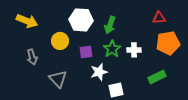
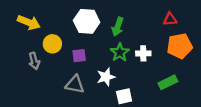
yellow circle: (60, 41) -> (52, 44), moved
purple square: (86, 52) -> (79, 56), moved
gray triangle: (58, 79) -> (75, 84), moved, turned -36

